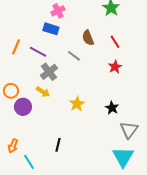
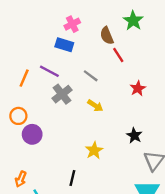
brown semicircle: (88, 38) -> (107, 36), moved
red line: (115, 42) -> (118, 55), moved
orange line: (16, 47) -> (24, 78), moved
yellow arrow: (43, 92) -> (95, 106), moved
yellow star: (77, 104) -> (94, 150), moved

